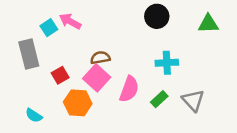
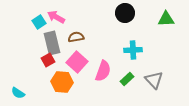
gray rectangle: (29, 54) -> (52, 43), moved
brown semicircle: (100, 58) -> (76, 37), moved
cyan semicircle: (34, 115) -> (18, 93), moved

